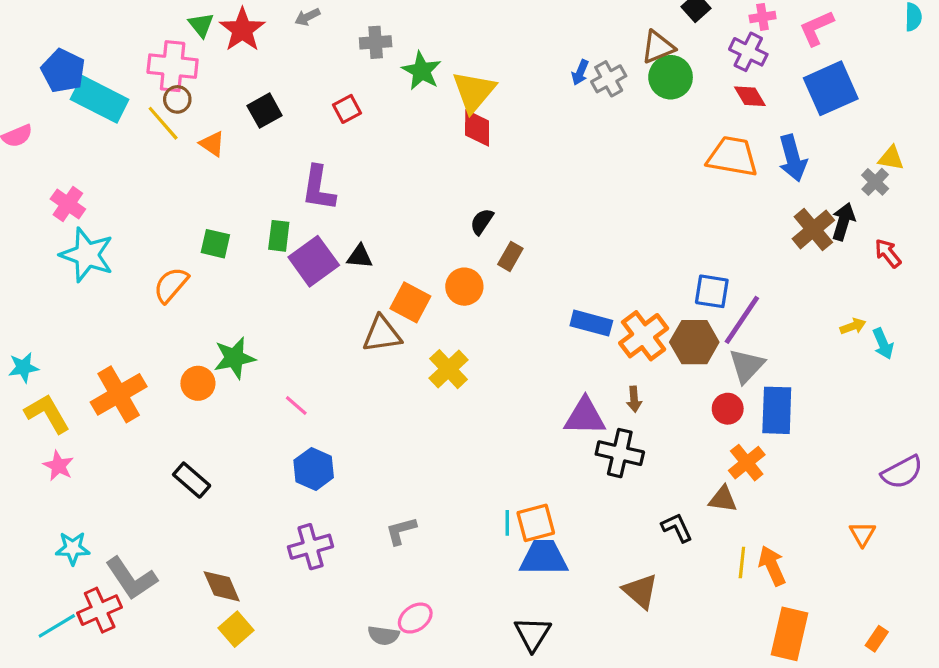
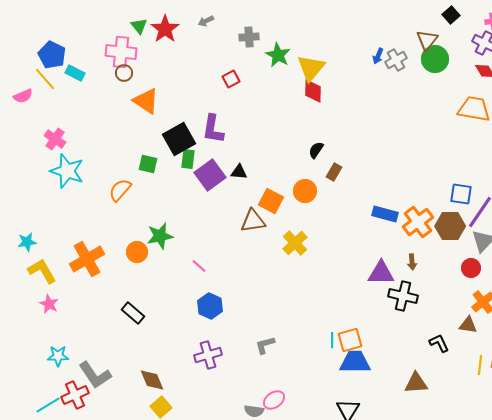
brown triangle: (658, 47) -> (427, 40), turned -30
cyan rectangle: (100, 99) -> (75, 73), size x0.6
black square: (265, 111) -> (179, 139), moved, size x1.5
yellow line: (163, 123) -> (45, 79), moved
orange triangle: (212, 144) -> (146, 101), size x1.6
brown triangle: (640, 591) -> (416, 383), turned -45

